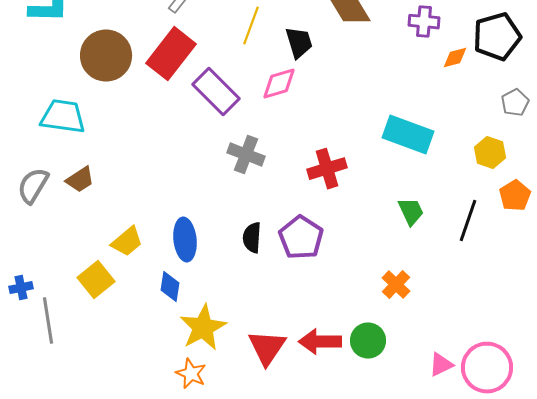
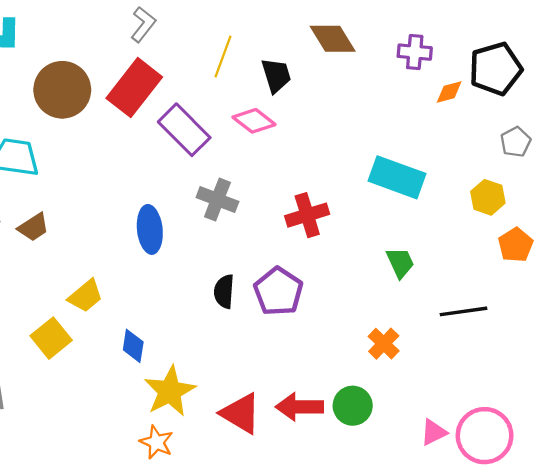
pink diamond: (279, 84) -> (254, 121), turned 54
black line: (468, 221) -> (463, 311), moved, turned 63
blue ellipse: (185, 240) -> (150, 229), moved
red triangle: (267, 348) -> (241, 413), turned -33

